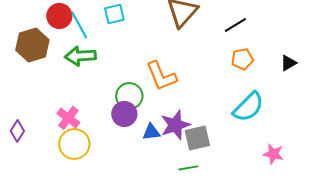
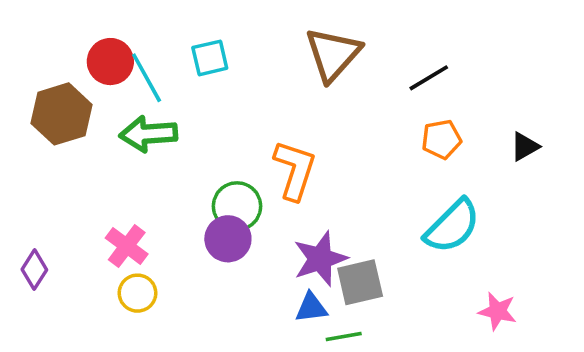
orange L-shape: (161, 76) -> (295, 170), turned -140
blue triangle: (151, 132) -> (311, 308), moved
yellow circle: (74, 144) -> (137, 293), size x0.7

